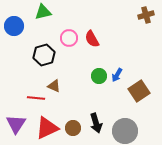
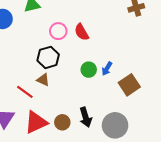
black hexagon: (44, 55) -> (48, 57), moved
red line: (36, 98) -> (25, 92), turned 30

